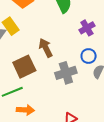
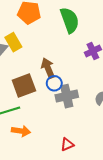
blue circle: (89, 56) -> (54, 83), moved

